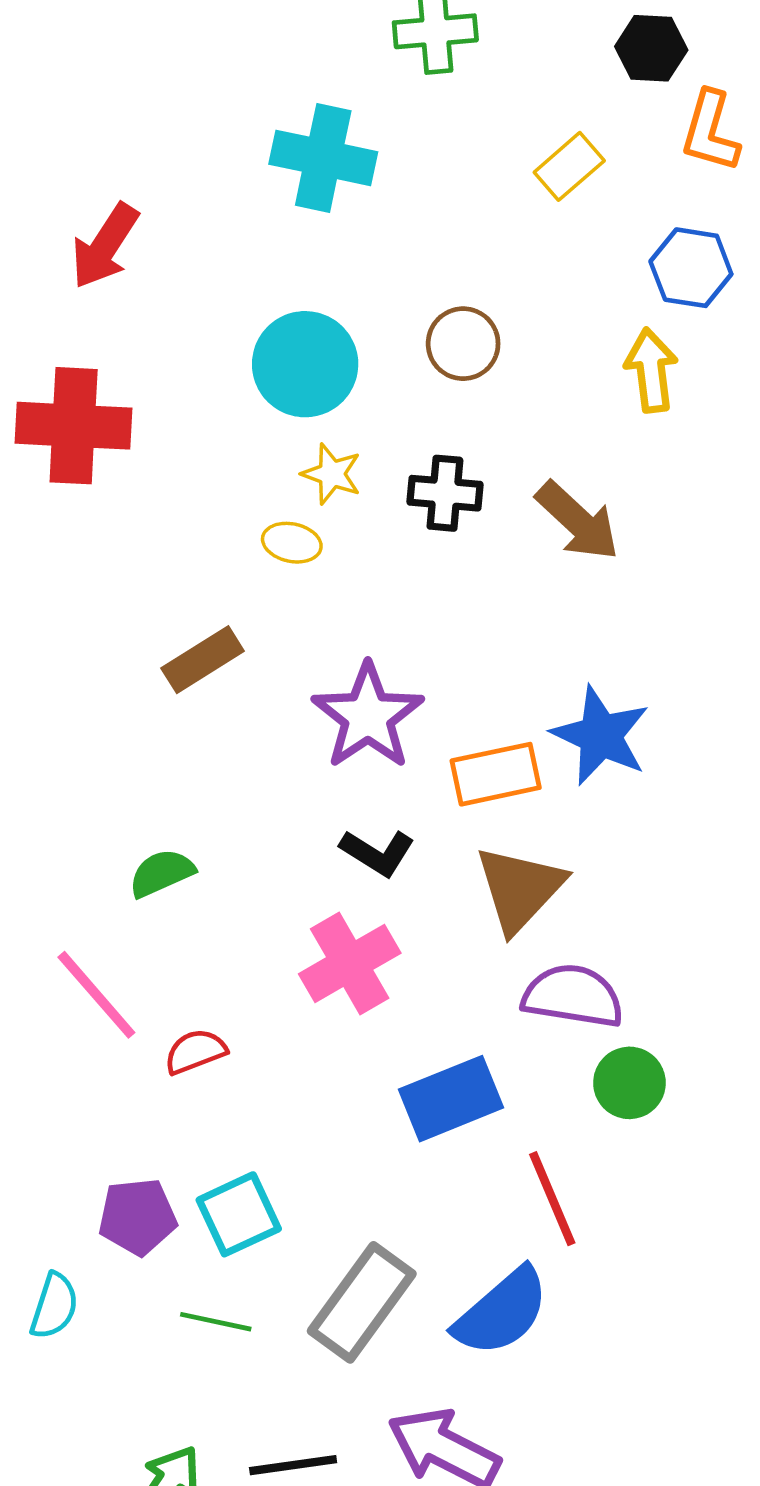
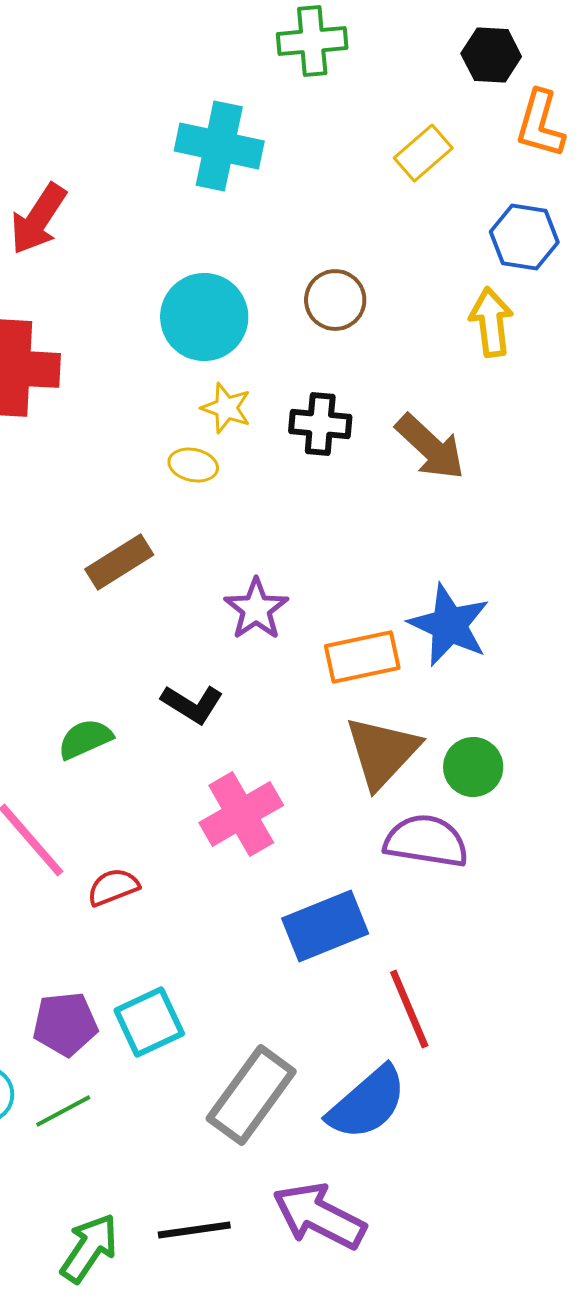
purple star: (368, 716) -> (256, 609), size x0.7
black L-shape: (377, 853) -> (192, 704), moved
green circle: (629, 1083) -> (473, 767), moved
green line: (216, 1322) -> (63, 1111), moved, turned -40

